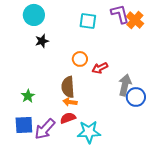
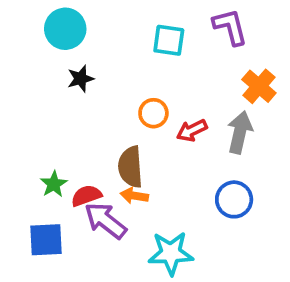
orange cross: (135, 20) -> (259, 86), moved
gray arrow: (125, 85) -> (240, 132), moved
blue circle: (136, 97) -> (234, 199), moved
red semicircle: (68, 118) -> (86, 196), moved
purple arrow: (45, 129) -> (106, 221), moved, turned 85

